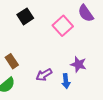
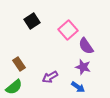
purple semicircle: (86, 13) -> (86, 46), moved
blue arrow: (66, 81) -> (78, 87), moved, turned -48

